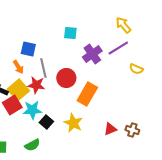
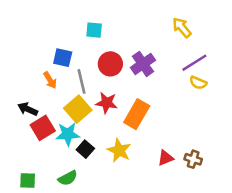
cyan square: (70, 33) -> (94, 30), moved
purple line: (118, 48) -> (194, 63), moved
red circle: (66, 78) -> (110, 64), moved
red star: (36, 85) -> (107, 103), moved
yellow square: (18, 90) -> (78, 109), moved

